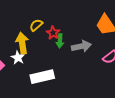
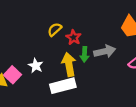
green arrow: (60, 41) -> (85, 54), moved
yellow arrow: (22, 43) -> (69, 64), moved

